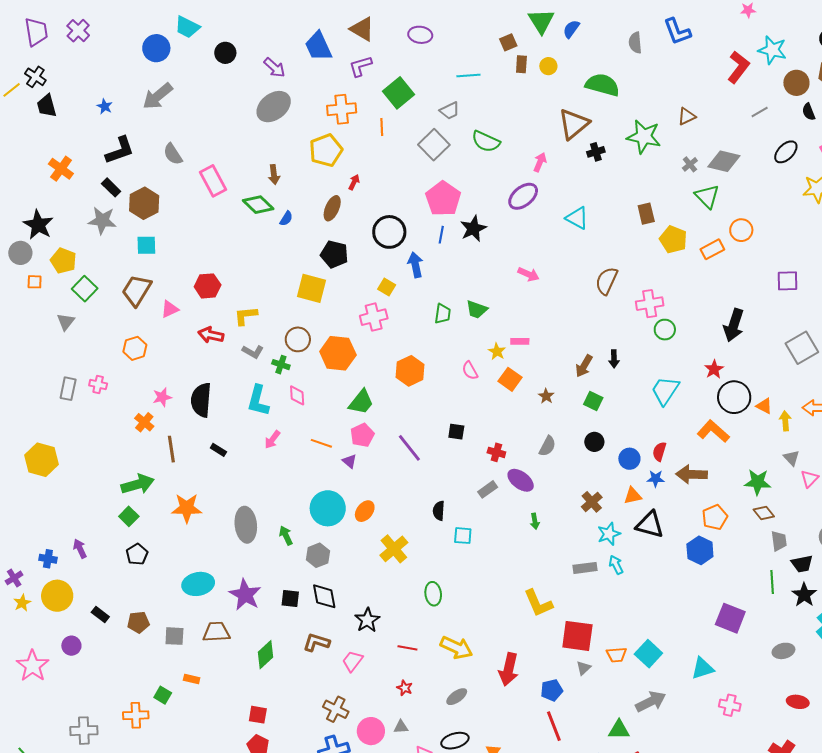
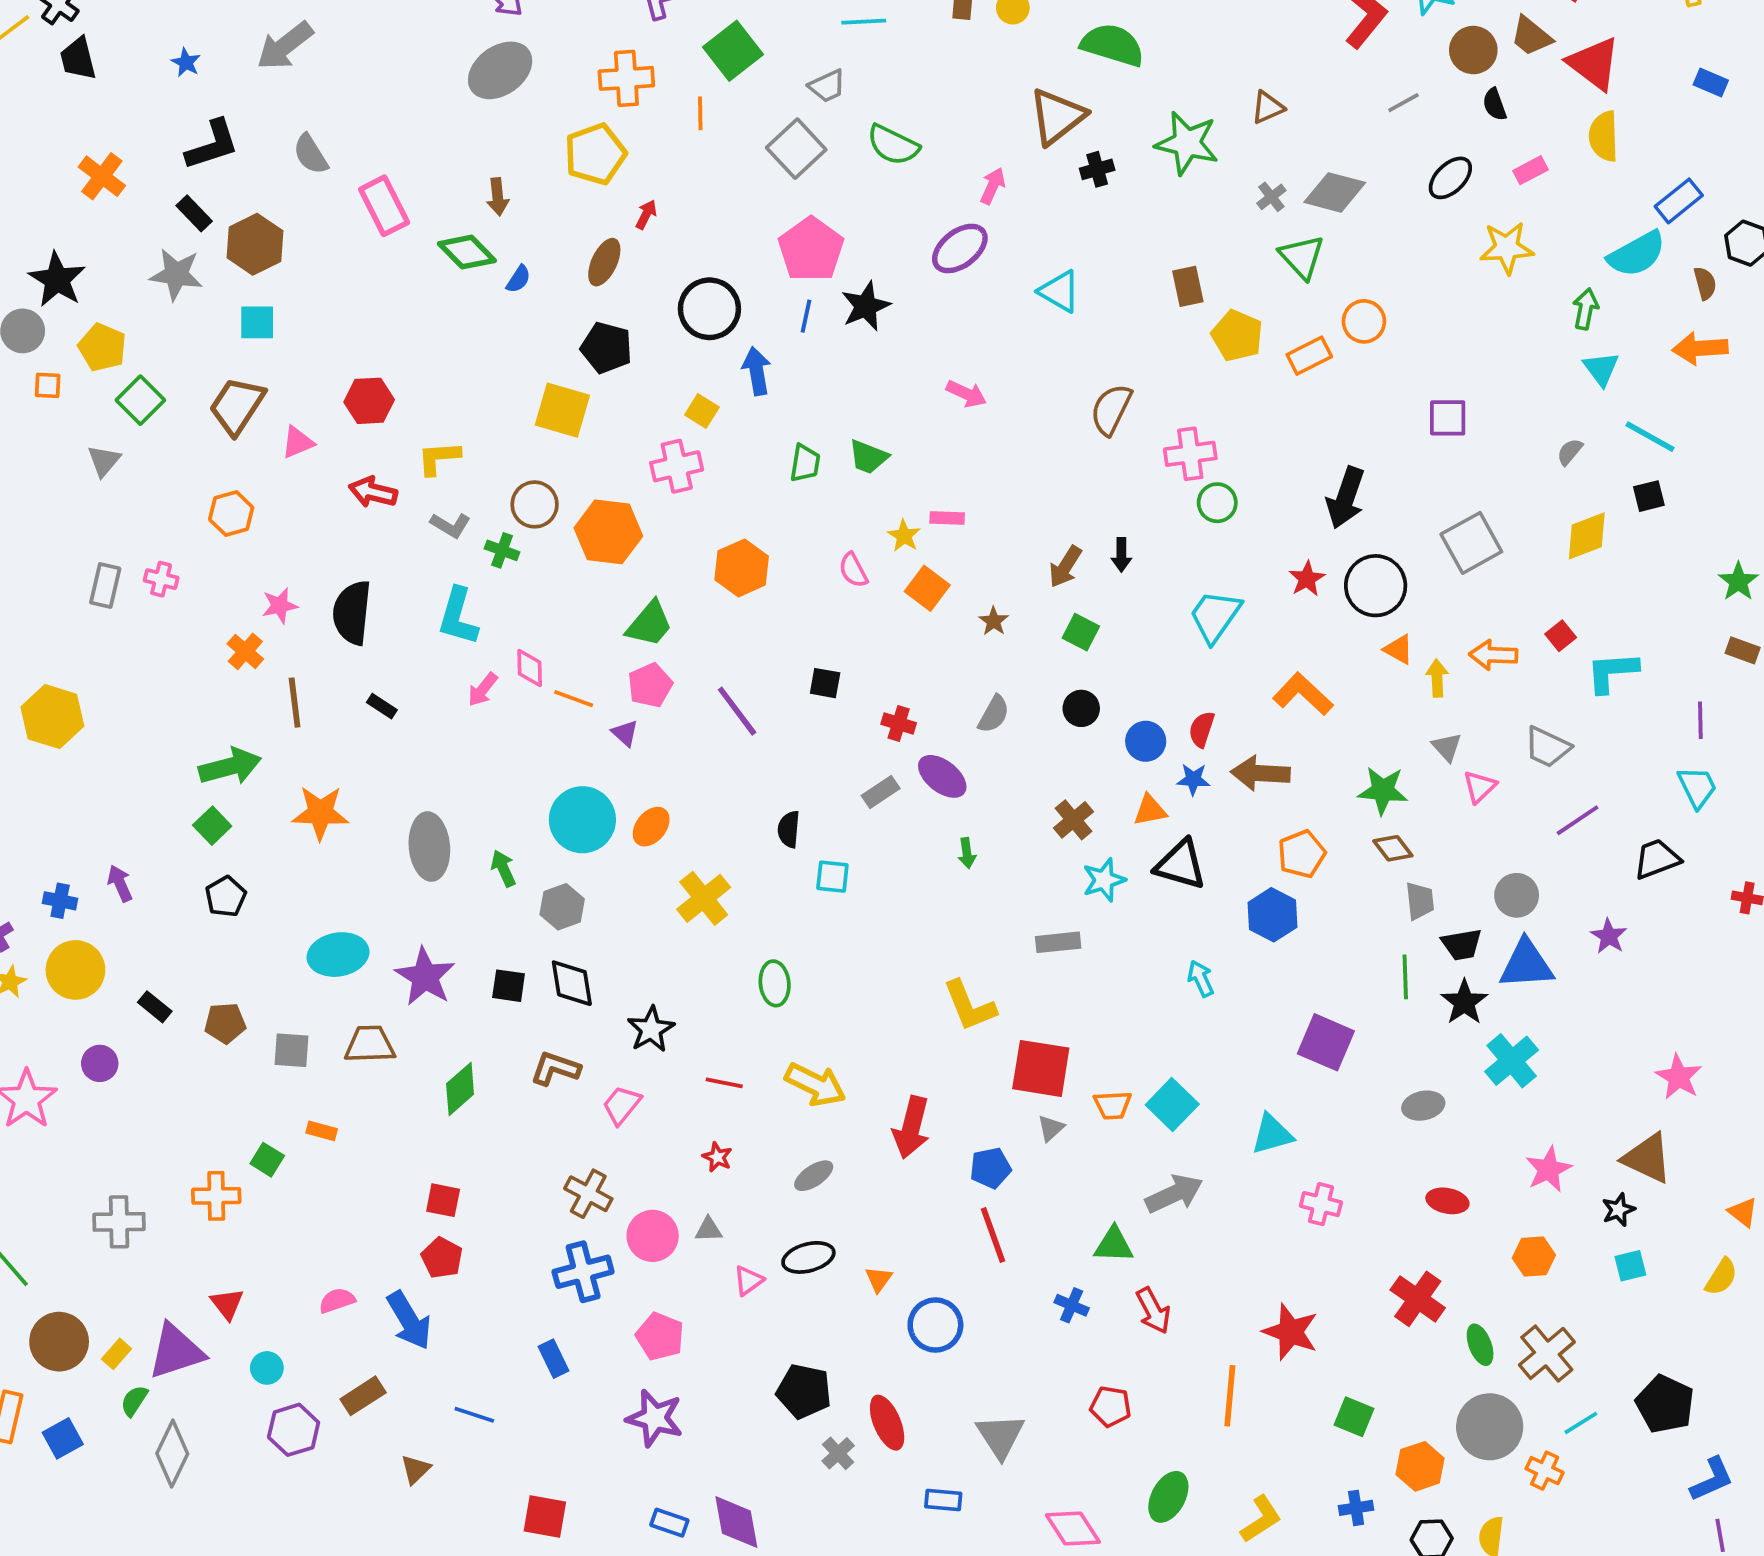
pink diamond: (297, 395) -> (530, 668), moved
black circle: (734, 397) -> (1376, 586), moved
cyan arrow: (616, 565) -> (1201, 979), moved

